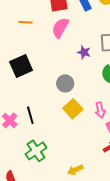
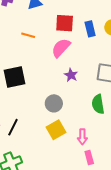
purple star: (84, 52) -> (71, 75), moved
black line: (30, 115) -> (13, 127), turned 30

